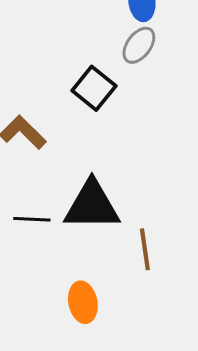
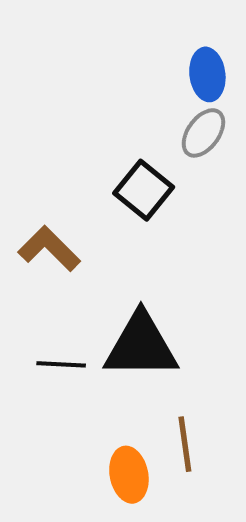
brown line: (145, 249) -> (185, 444), moved

